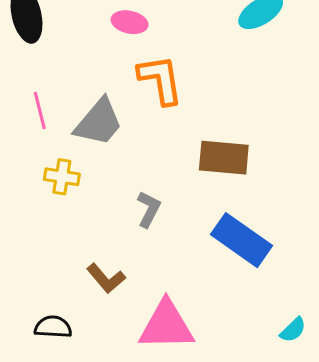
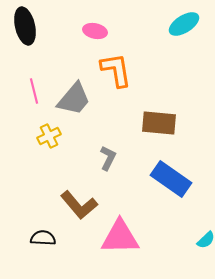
yellow cross: (62, 177) -> (49, 136), turned -35
brown L-shape: (106, 278) -> (79, 205), size x1.4

